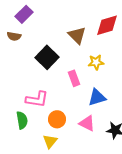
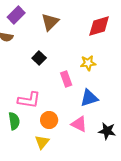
brown triangle: (77, 35) -> (50, 22), moved, turned 30
black square: (47, 57) -> (39, 58), size x0.6

